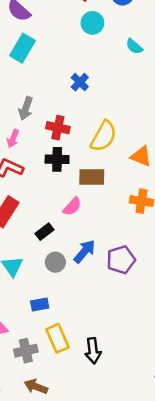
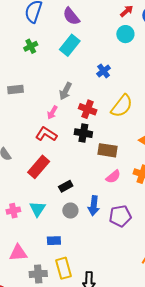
blue cross: (80, 82) -> (104, 71), moved
yellow semicircle: (104, 136) -> (122, 106), moved
pink semicircle: (72, 207) -> (113, 177), moved
blue arrow: (85, 251) -> (94, 206), turned 138

